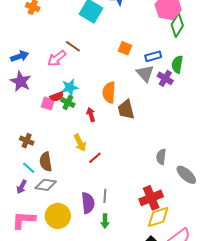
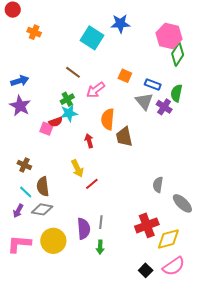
blue rectangle: (153, 56) -> (153, 85), turned 35
pink arrow: (57, 58) -> (96, 90), moved
green cross: (68, 102) -> (67, 99), moved, turned 32
yellow diamond: (158, 217) -> (168, 239), moved

